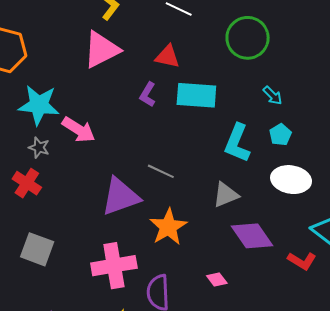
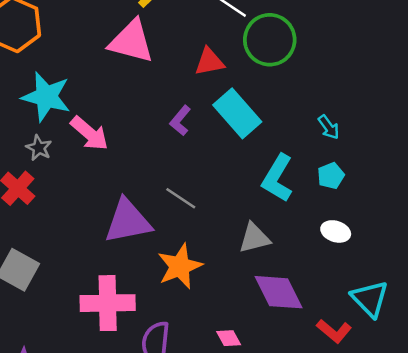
green circle: (248, 38) -> (270, 40), moved
pink triangle: (101, 50) -> (131, 41), turned 33
red triangle: (168, 57) -> (209, 62), turned -32
purple L-shape: (148, 94) -> (180, 121), moved
cyan rectangle: (196, 95) -> (237, 113), turned 36
white ellipse: (291, 180) -> (336, 231), size x0.6

